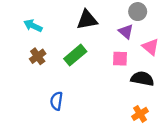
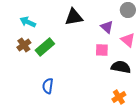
gray circle: (138, 12) -> (128, 10), moved
green rectangle: (75, 55) -> (45, 47), moved
brown cross: (38, 56) -> (24, 45), moved

